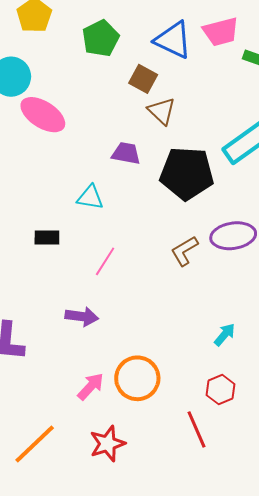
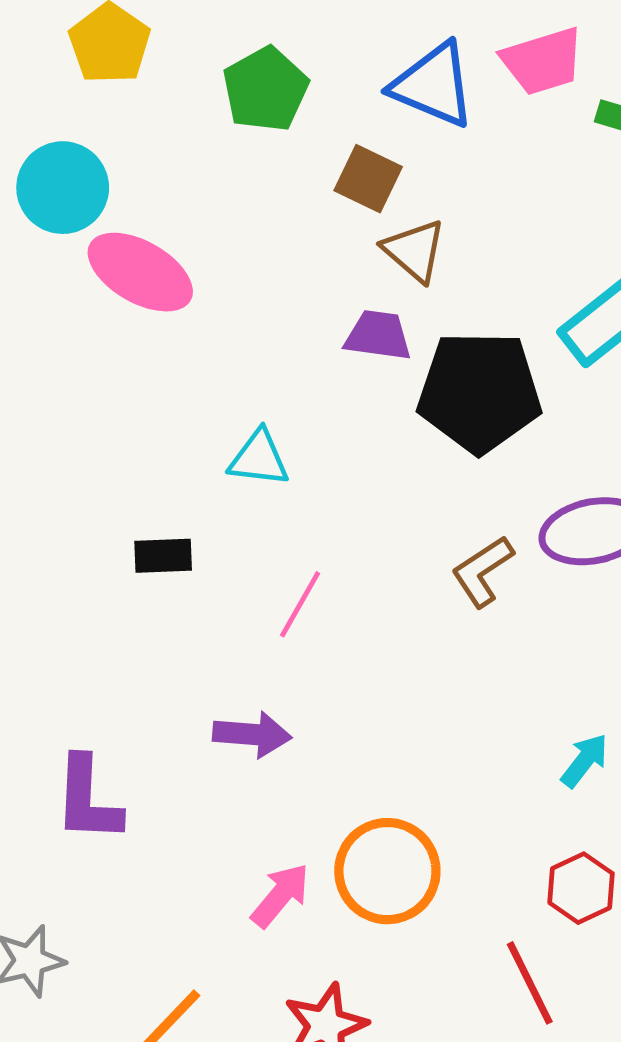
purple trapezoid: (126, 153) -> (378, 335), moved

